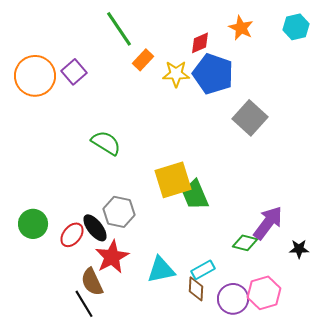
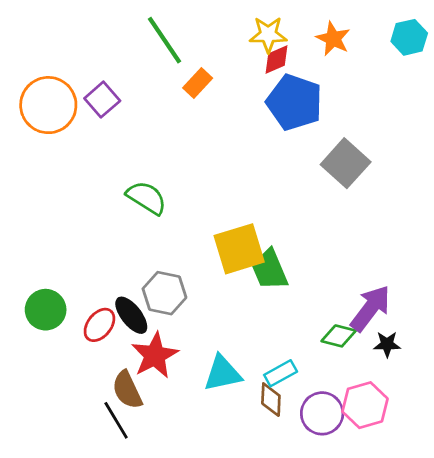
yellow star: (176, 74) -> (268, 35), moved
black star: (299, 249) -> (387, 344), moved

